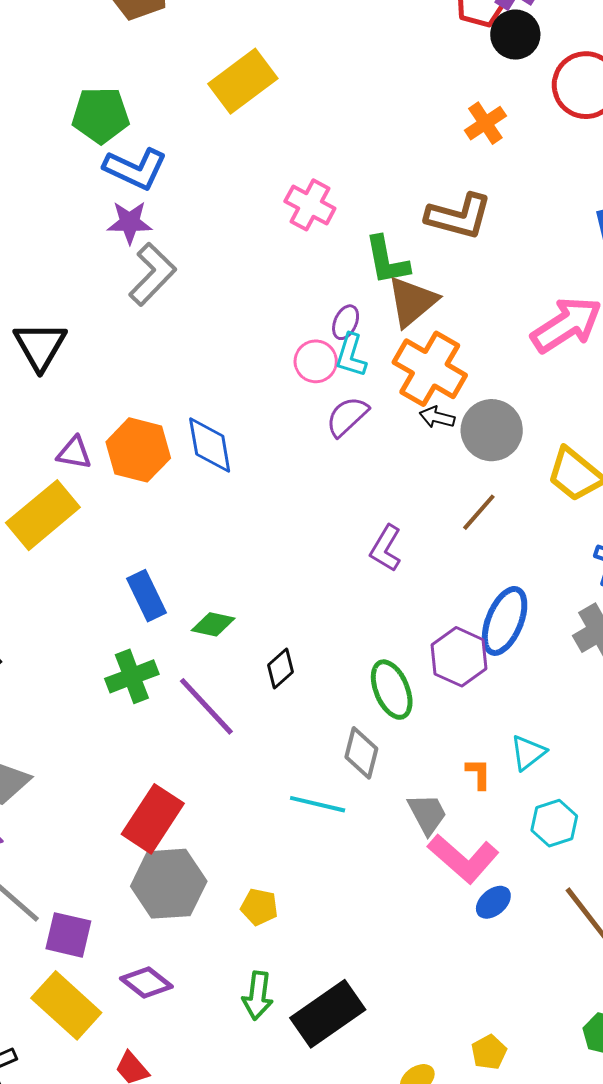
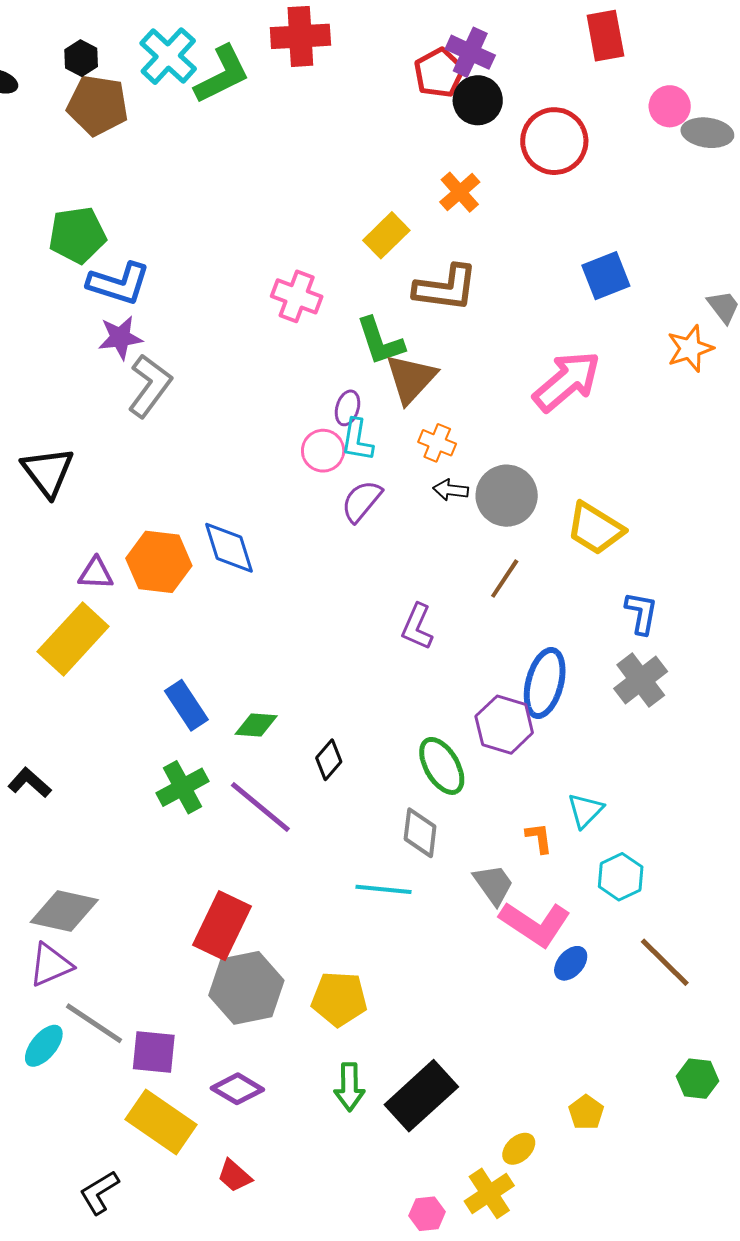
yellow rectangle: (243, 81) -> (386, 235), moved, size x0.7
orange cross: (430, 369) -> (437, 443), size x0.5
yellow pentagon: (259, 907) -> (339, 999), size x1.5

